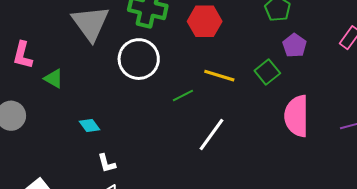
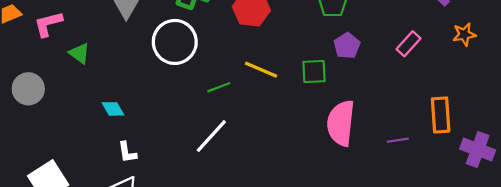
pink L-shape: (23, 55) -> (48, 24), turned 56
green square: (267, 72) -> (314, 72), turned 30
white line: (211, 135) -> (211, 136), moved

